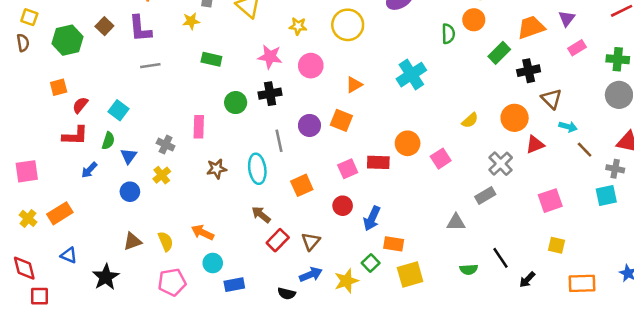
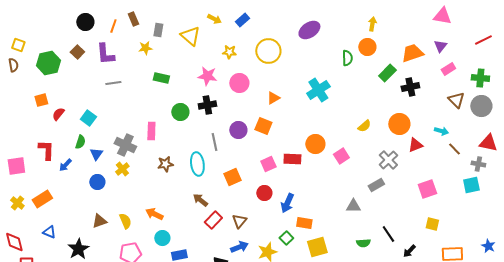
brown triangle: (551, 99) -> (456, 100), moved
red L-shape: (75, 136) -> (46, 150), moved, turned -90
gray cross: (166, 145) -> (125, 145), size x1.5

